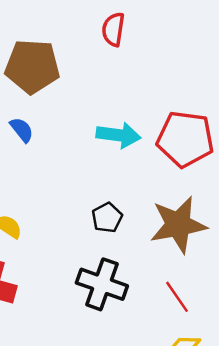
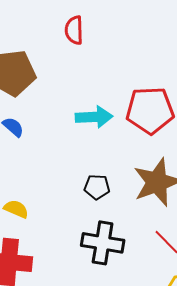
black pentagon: (107, 218) -> (97, 187), turned -30

